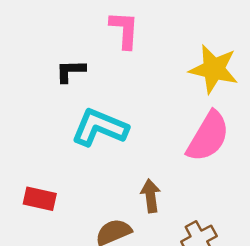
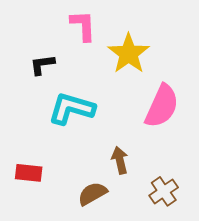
yellow star: (214, 69) -> (129, 54), moved, turned 30

